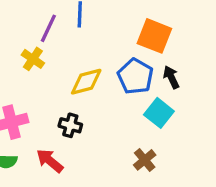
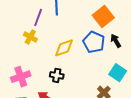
orange square: (154, 36) -> (103, 16), turned 35
cyan square: (159, 113) -> (118, 73), moved

